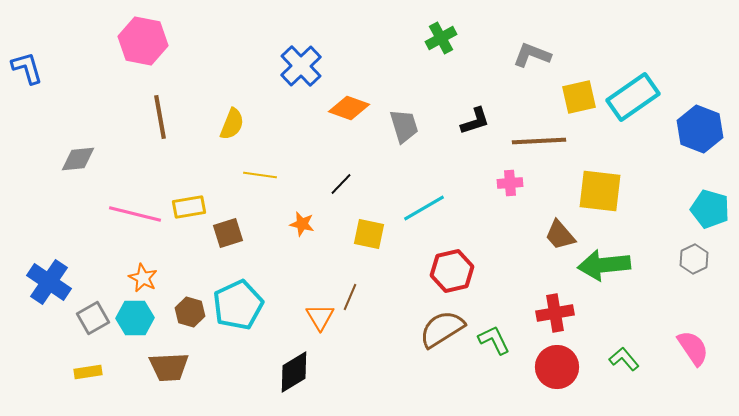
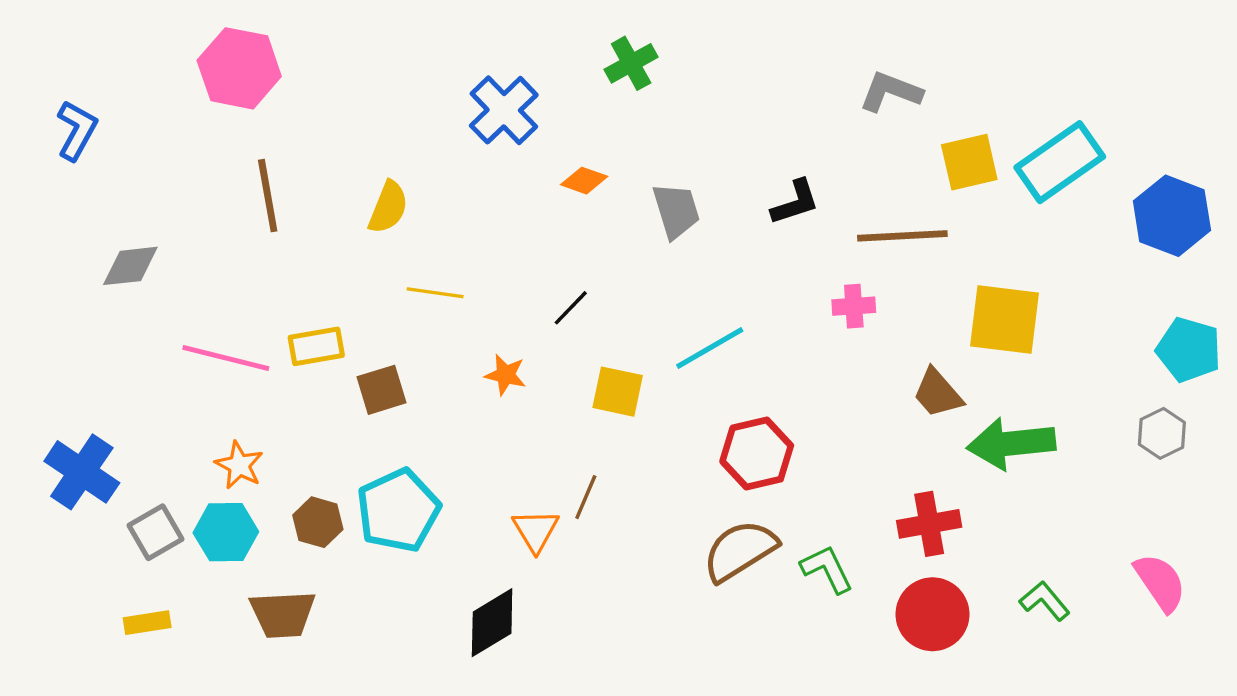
green cross: (441, 38) -> (631, 63), moved
blue L-shape: (27, 68) -> (77, 130), moved, turned 45
orange diamond: (349, 108) -> (584, 181), size x0.7

